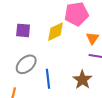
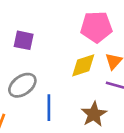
yellow diamond: (55, 32) -> (83, 65), moved

